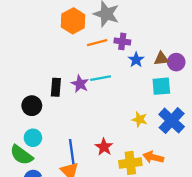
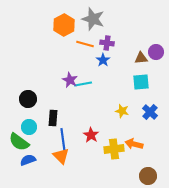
orange line: (97, 43) -> (85, 44), turned 30
blue star: (136, 60) -> (103, 60), moved
purple circle: (176, 62) -> (156, 52), moved
cyan line: (101, 78) -> (83, 84), moved
black rectangle: (56, 87) -> (53, 118), moved
blue cross: (172, 121) -> (150, 112), size x0.7

